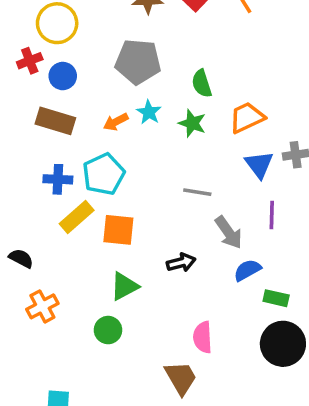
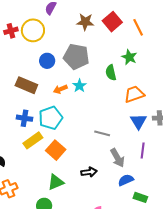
red cross: (30, 61) -> (11, 31), moved
blue circle: (63, 76) -> (47, 61), moved
green star: (192, 123) -> (129, 57), moved
orange square: (118, 230) -> (56, 150), turned 30

